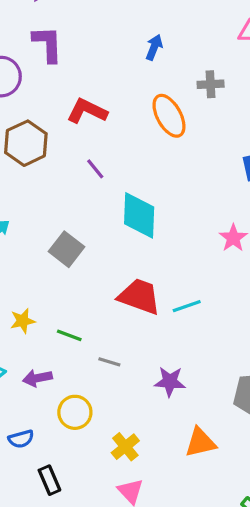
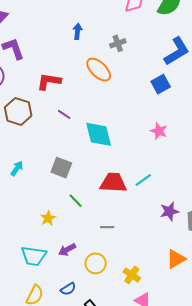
green line: (69, 335) -> (76, 201), moved, turned 42
purple star: (170, 382) -> (169, 211), moved

